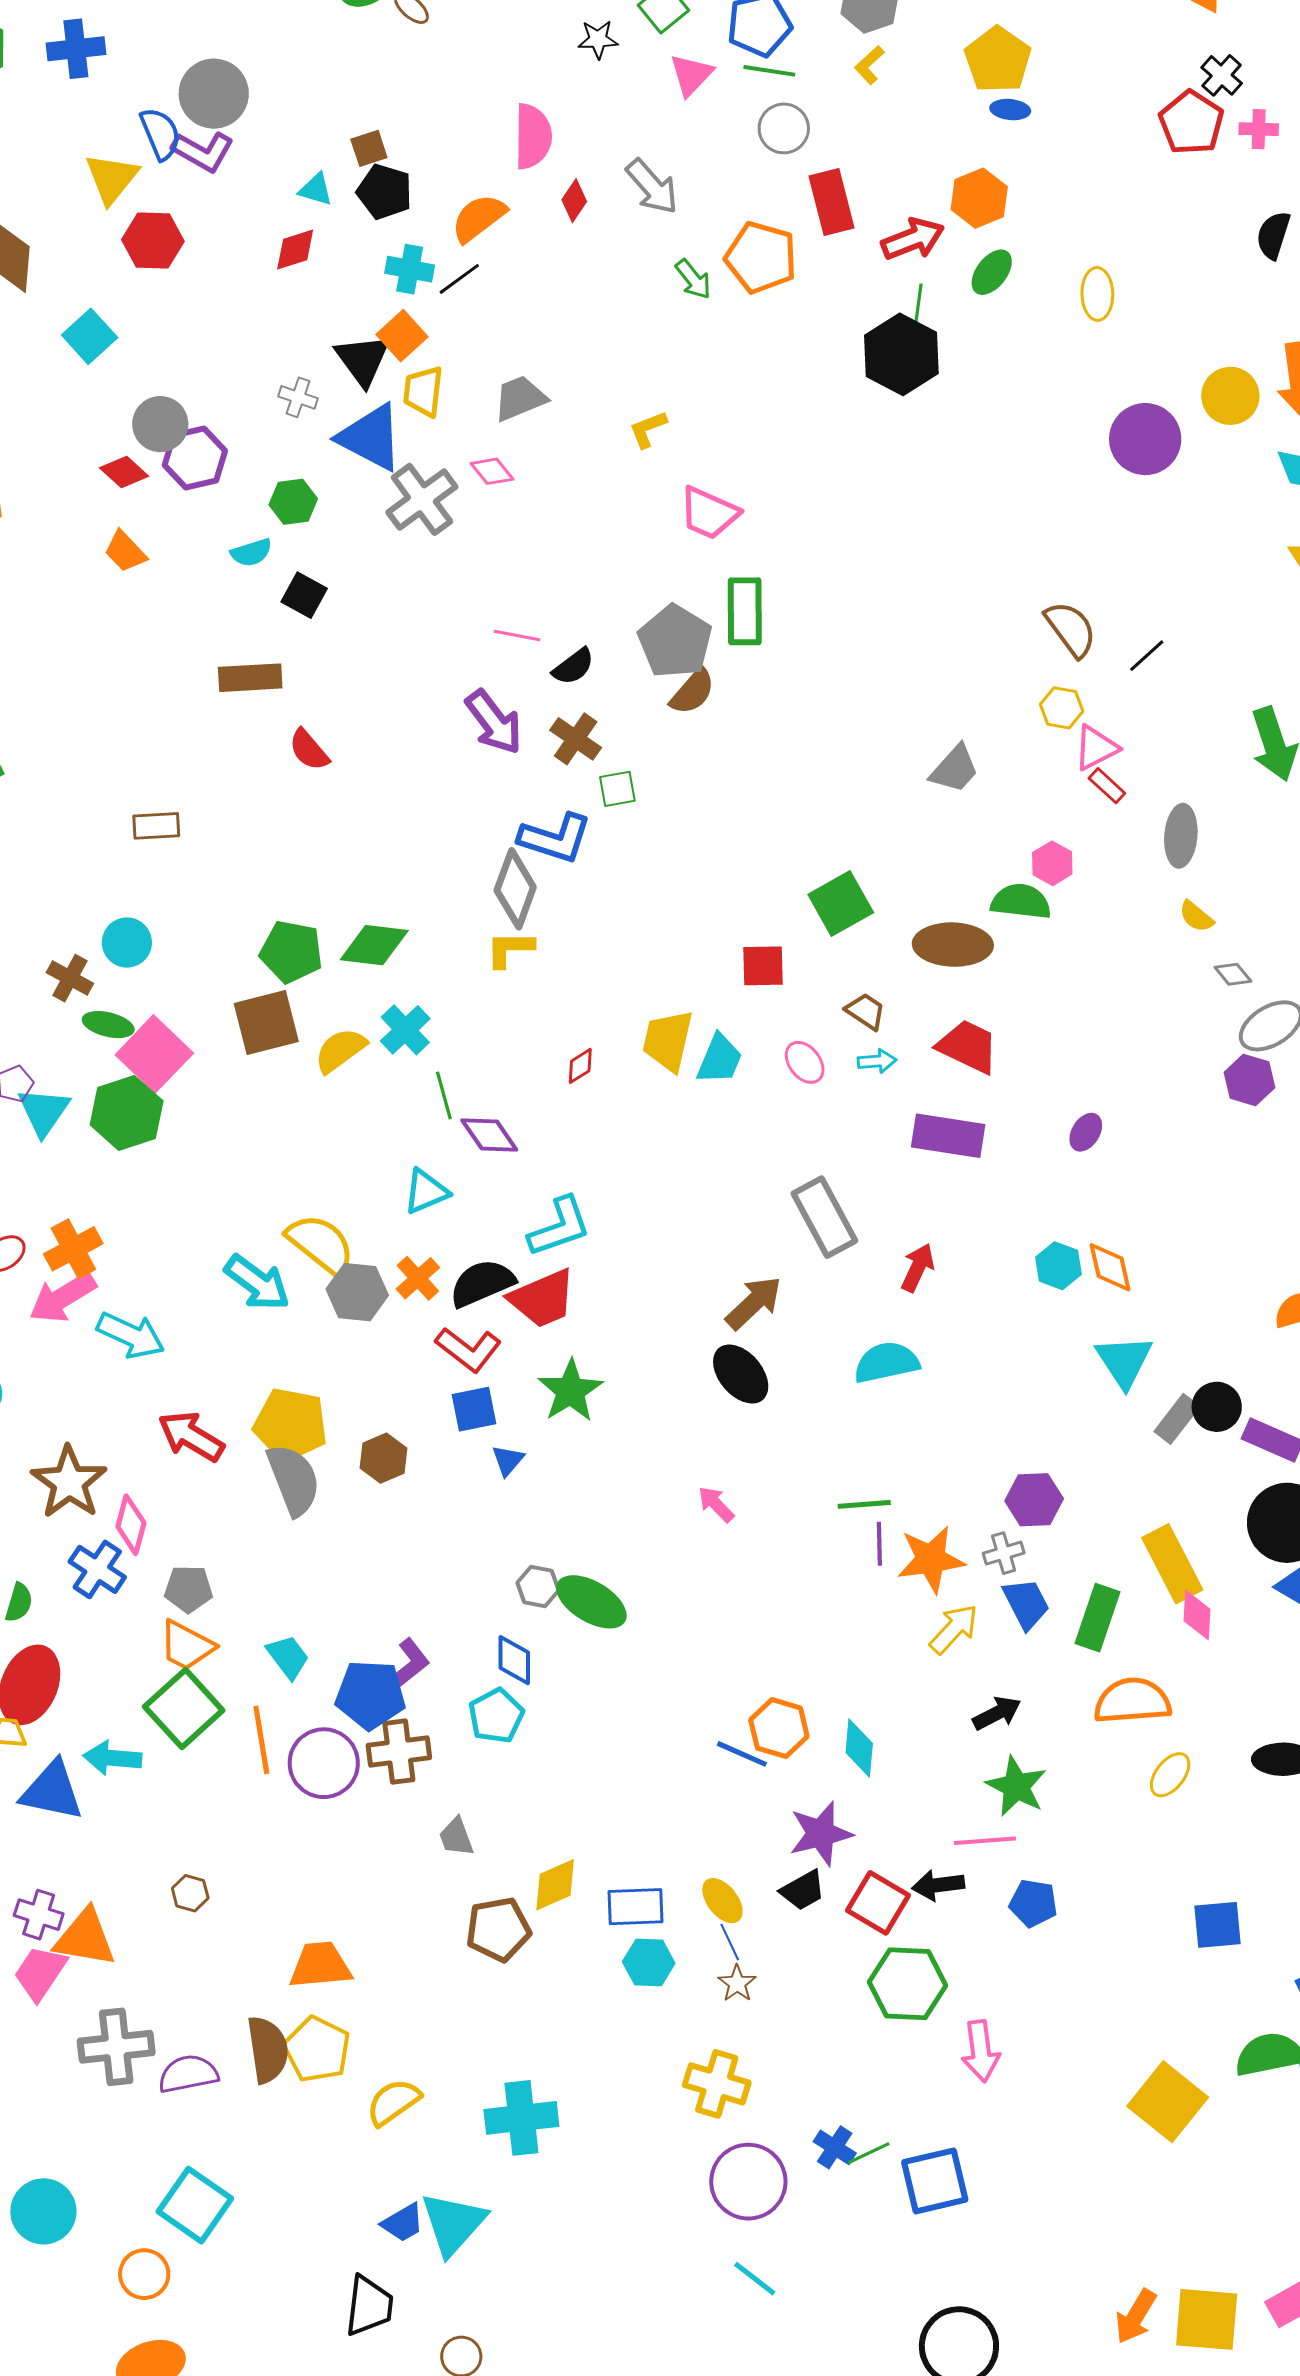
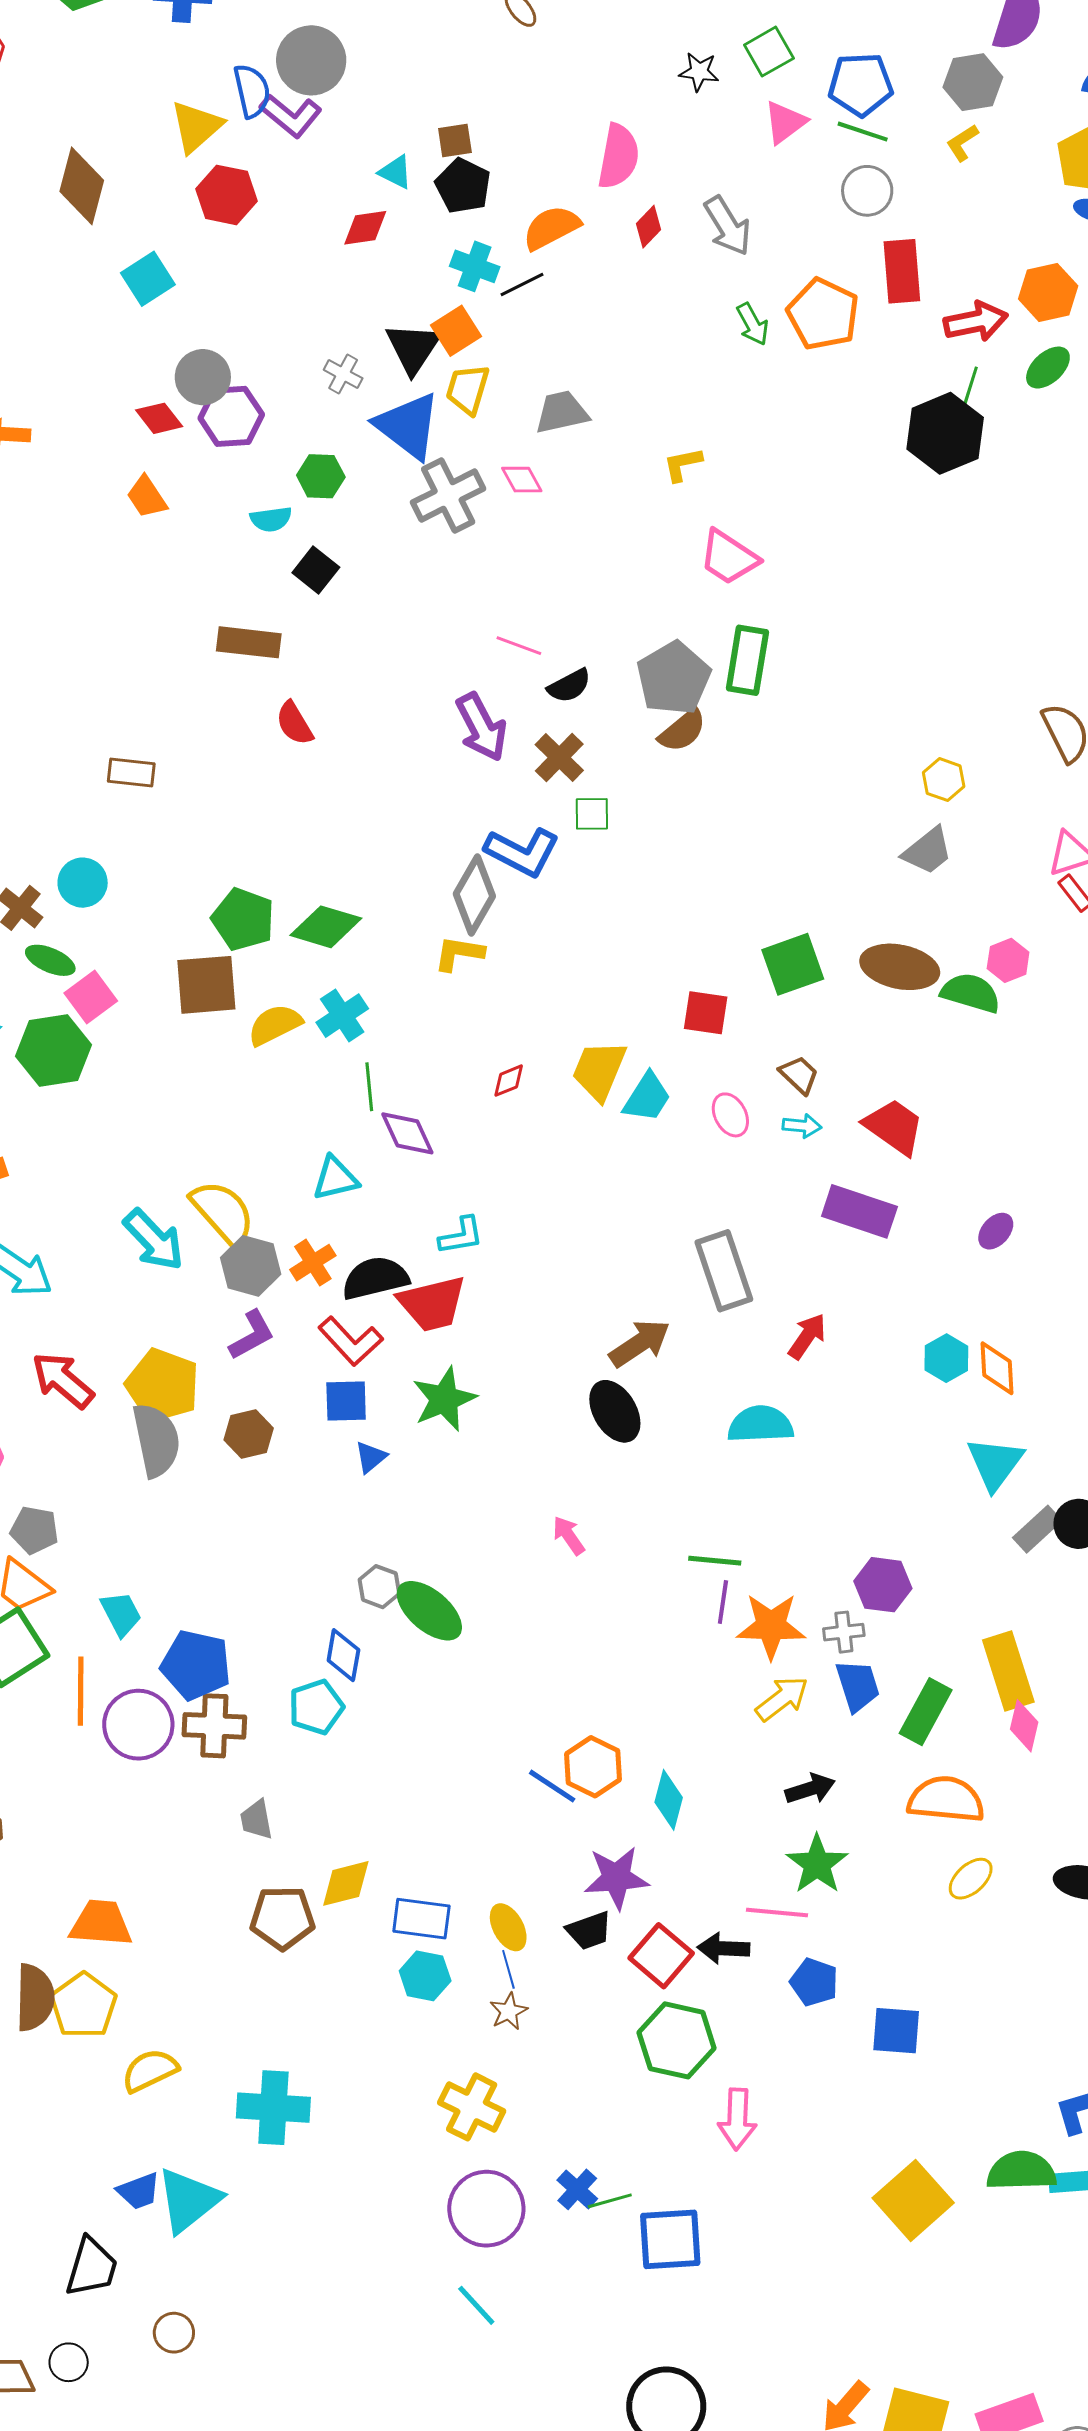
yellow hexagon: (1062, 708) -> (944, 780), moved
brown ellipse: (953, 945) -> (900, 967), moved
pink square: (154, 1054) -> (91, 997), size x0.7
cyan L-shape: (560, 1227) -> (461, 1236), size x0.7
purple L-shape: (409, 1665) -> (252, 1335), moved
blue square: (1218, 1925) -> (896, 2031), moved

